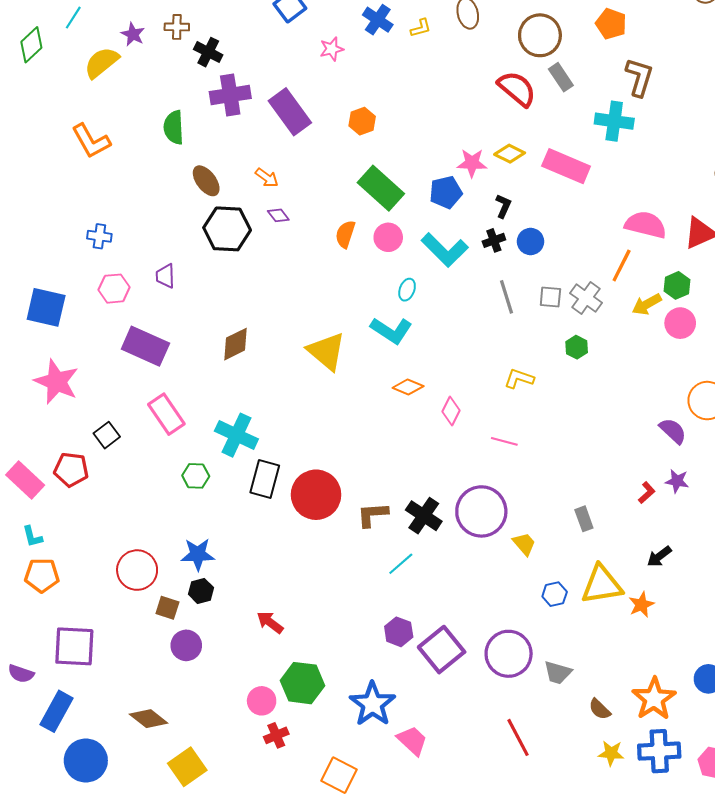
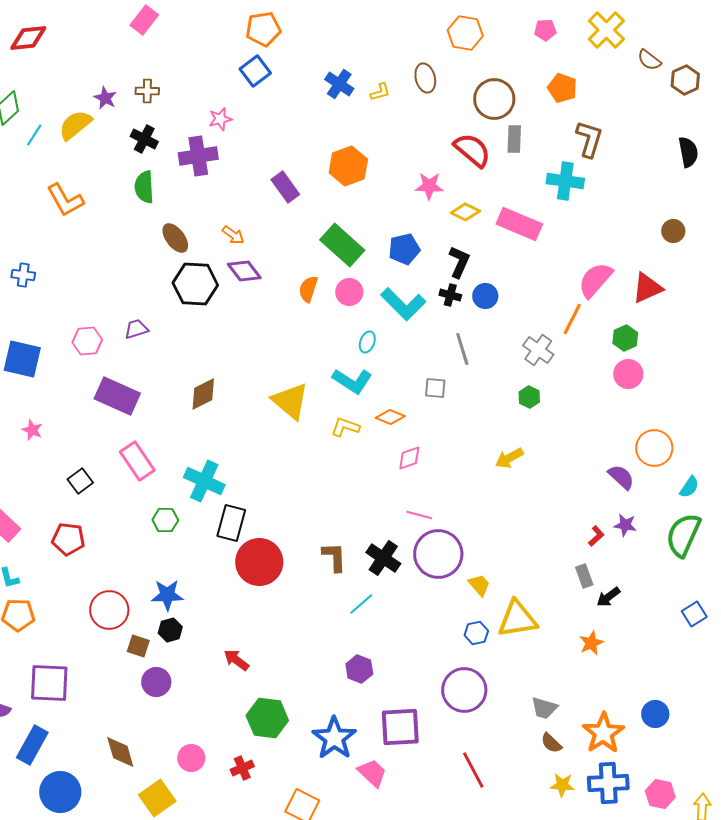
cyan line: (73, 18) -> (34, 135), moved
pink star: (332, 49) -> (220, 119), moved
black cross: (208, 52) -> (144, 139), moved
gray rectangle: (561, 77) -> (514, 139), turned 36
purple rectangle: (290, 112) -> (285, 187), moved, size x0.7
orange hexagon: (362, 121) -> (348, 166), moved, size x1.5
pink star: (472, 163) -> (429, 186), moved
black L-shape: (503, 206) -> (459, 262), size x1.4
purple diamond: (278, 215) -> (244, 271), size x1.6
pink semicircle: (646, 225) -> (595, 280), turned -63
blue cross: (99, 236) -> (23, 275), moved
black cross: (494, 240) -> (450, 295), turned 35
purple trapezoid: (165, 276) -> (136, 329), turned 75
gray square: (550, 297) -> (435, 388), moved
yellow arrow: (647, 304) -> (509, 458), moved
yellow L-shape: (519, 379) -> (345, 427), moved
pink star: (57, 382) -> (32, 430), size x0.5
orange diamond: (408, 387) -> (390, 417), moved
pink diamond: (451, 411) -> (409, 458), turned 44
pink line: (504, 441) -> (419, 515), moved
red pentagon: (71, 470) -> (68, 539), moved
red circle: (316, 495) -> (259, 562), moved
brown L-shape: (373, 515) -> (334, 557), turned 92
gray rectangle: (584, 519) -> (584, 576), moved
yellow triangle: (602, 585) -> (517, 619), moved
blue hexagon: (555, 594) -> (476, 633), moved
purple square: (442, 650) -> (400, 727), moved, turned 36
gray trapezoid: (558, 673) -> (544, 708), moved
pink circle: (262, 701) -> (191, 758), moved
brown diamond: (149, 719) -> (120, 752), turned 36

